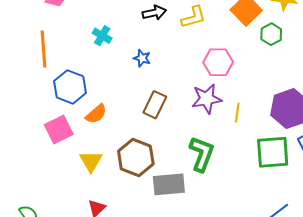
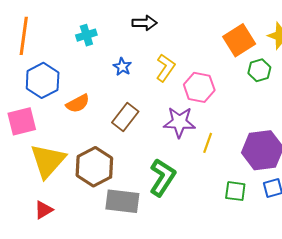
yellow L-shape: (193, 17) -> (166, 68), moved, turned -52
cyan cross: (102, 36) -> (86, 35), turned 30
orange semicircle: (96, 114) -> (78, 103), moved
green square: (273, 152) -> (235, 191), size x0.6
yellow triangle: (91, 161) -> (48, 161), size x1.5

